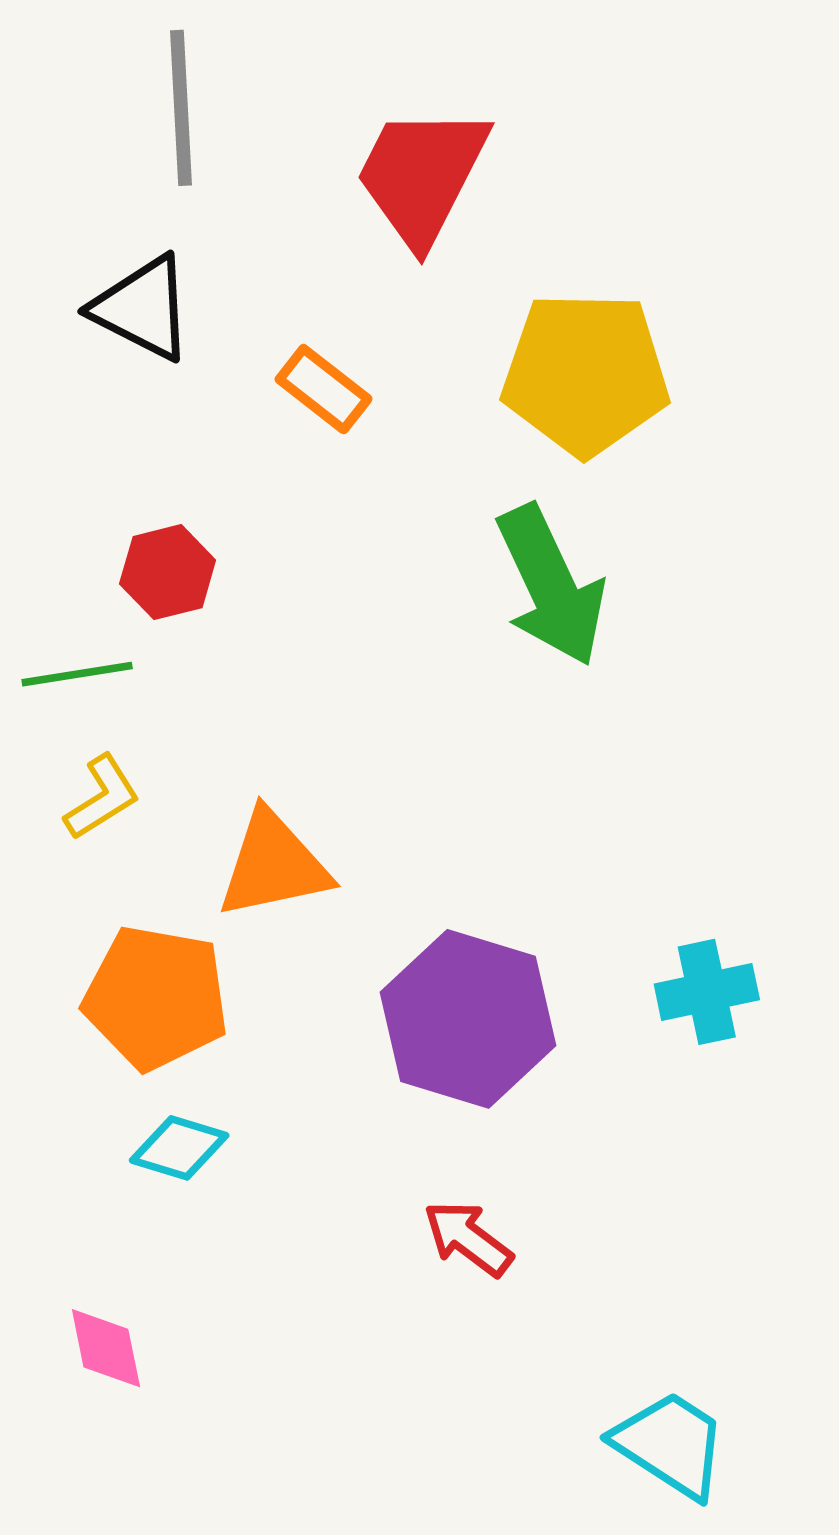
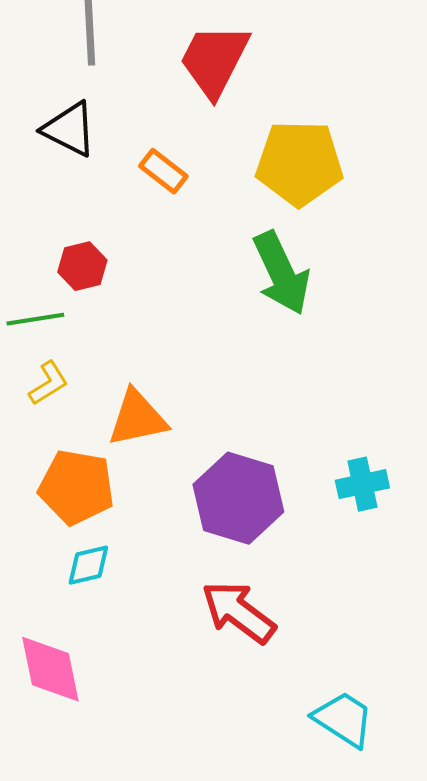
cyan diamond: (179, 1148) -> (88, 565), turned -30
red arrow: (468, 1238) -> (238, 612), size x1.6
pink diamond: (106, 1348) -> (50, 669), size x1.6

